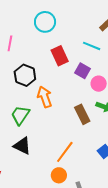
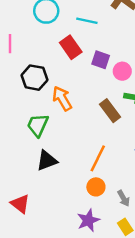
cyan line: (92, 46) -> (87, 21), moved
black triangle: (22, 146) -> (47, 161), turned -36

